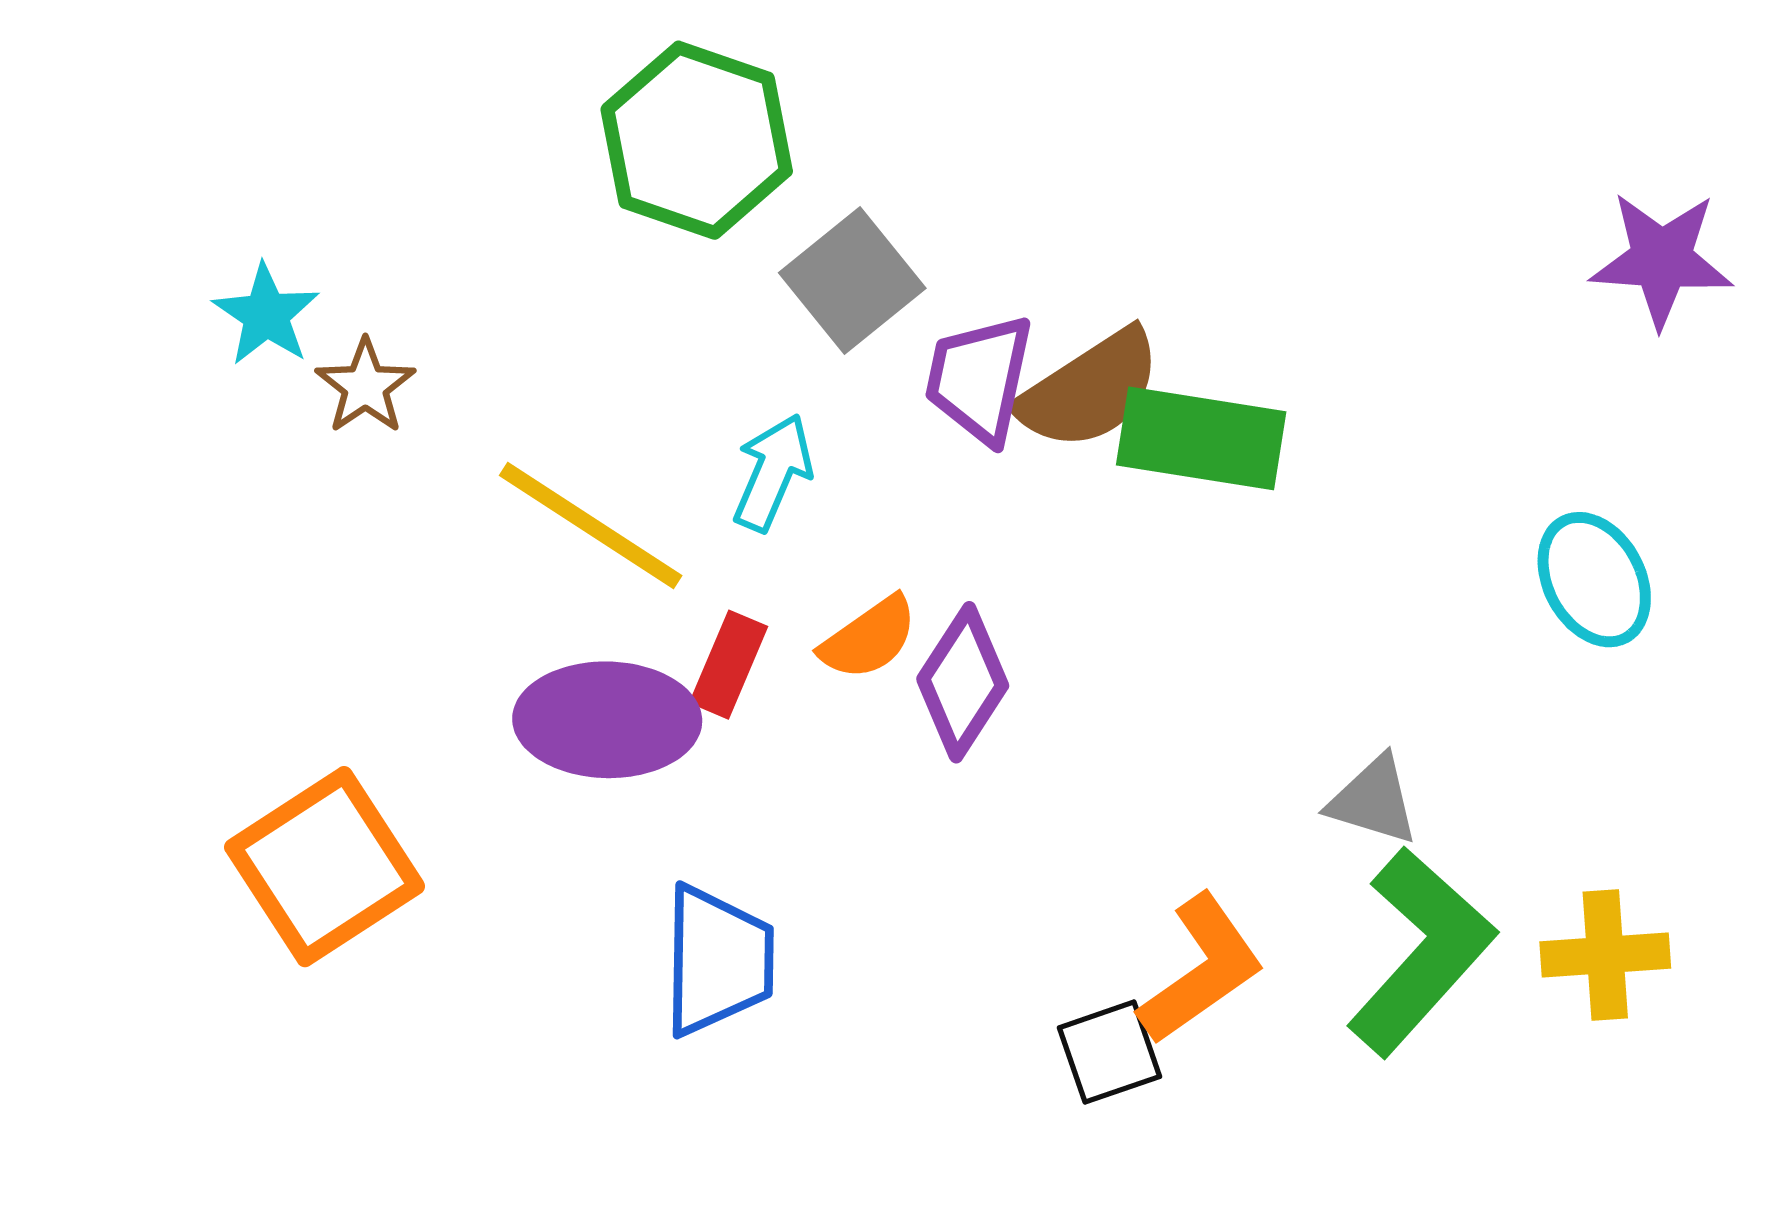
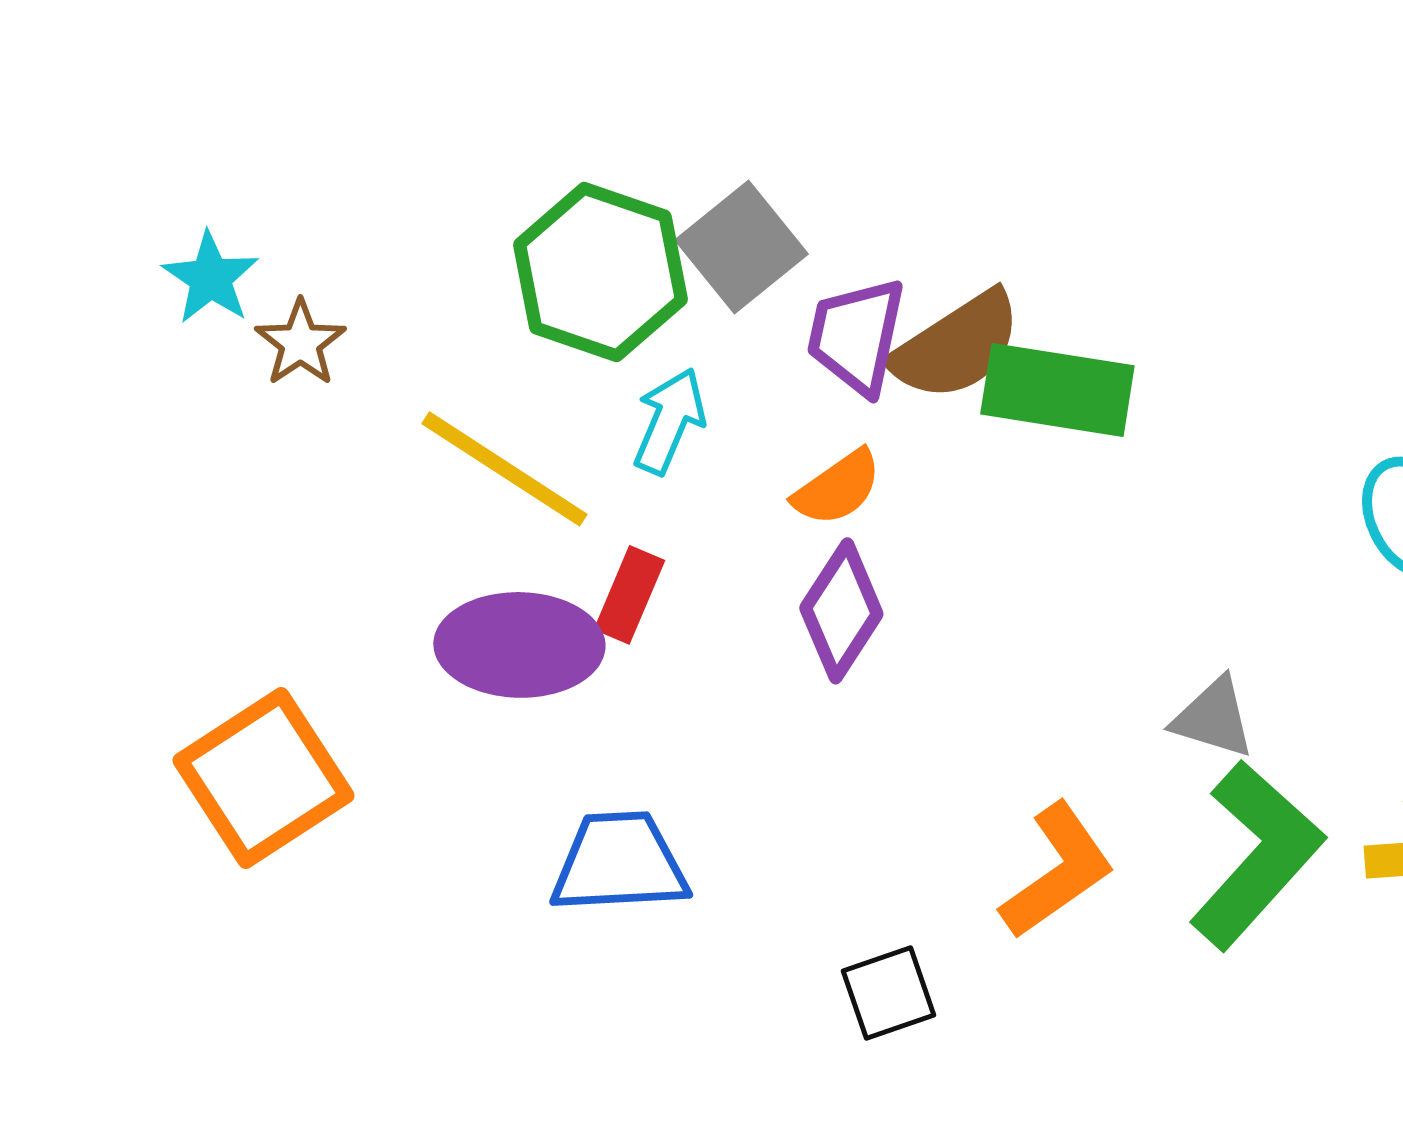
green hexagon: (697, 140) -> (600, 272), moved
orange semicircle: (869, 638) -> (837, 488), moved
blue trapezoid: (718, 960) -> (619, 863), turned -94
black square: (1110, 1052) -> (888, 993), moved

